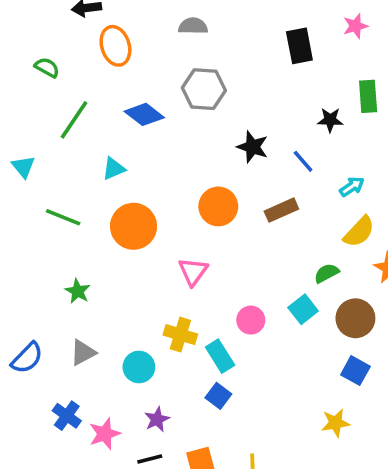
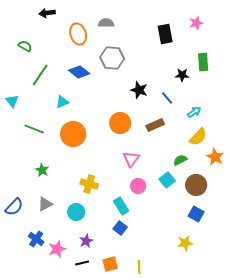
orange ellipse: (115, 46) -> (78, 34), moved
pink triangle: (193, 271) -> (131, 159), moved
yellow cross: (180, 335) -> (89, 184), moved

